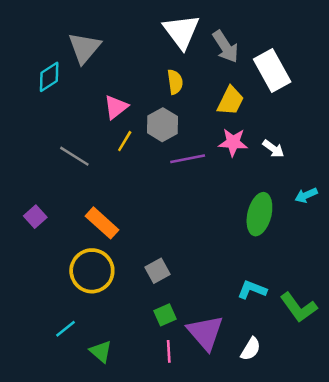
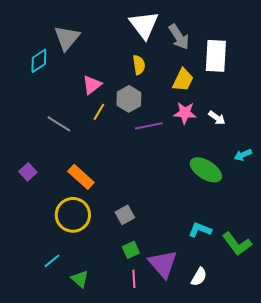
white rectangle: (272, 71) -> (216, 56), turned 32
green ellipse: (259, 214) -> (206, 170), turned -72

